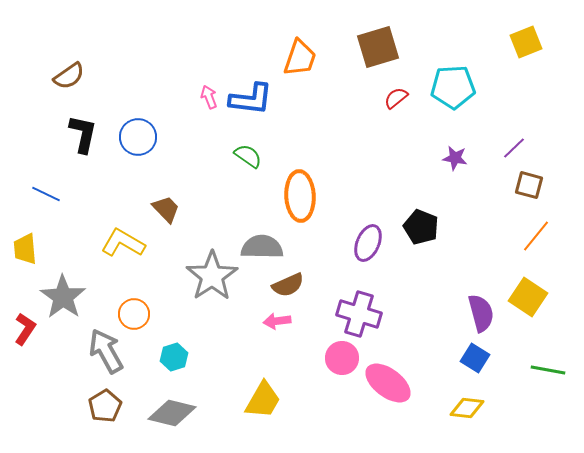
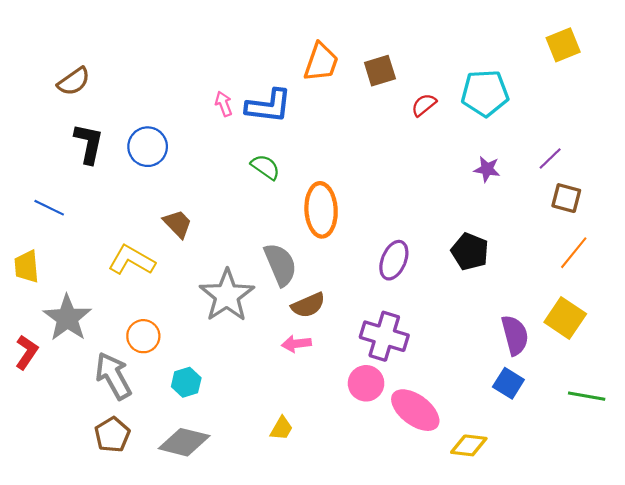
brown square: (378, 47) -> (380, 71), moved, size x0.7
black pentagon: (421, 227) -> (470, 252), moved
gray semicircle: (262, 247) -> (280, 264), turned 66
yellow trapezoid: (263, 400) -> (281, 428), size x0.6
yellow diamond: (467, 408) -> (469, 445), moved

